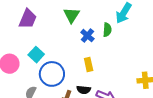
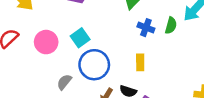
blue cross: (87, 36) -> (146, 28), turned -32

